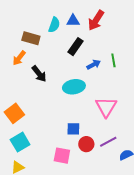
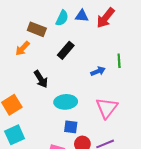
black rectangle: (76, 47) -> (66, 50), moved
blue arrow: (94, 65) -> (98, 71), moved
black arrow: (39, 74) -> (41, 79), moved
cyan ellipse: (74, 87) -> (66, 102), moved

